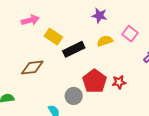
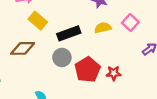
yellow rectangle: (53, 37) -> (38, 21), moved
gray circle: (74, 96) -> (62, 57), moved

